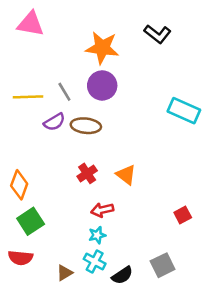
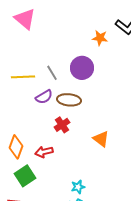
pink triangle: (31, 24) -> (25, 19), turned 30
orange star: (102, 48) -> (100, 38), moved, size x0.6
red cross: (87, 173) -> (62, 125), moved
red arrow: (102, 210) -> (44, 152), moved

